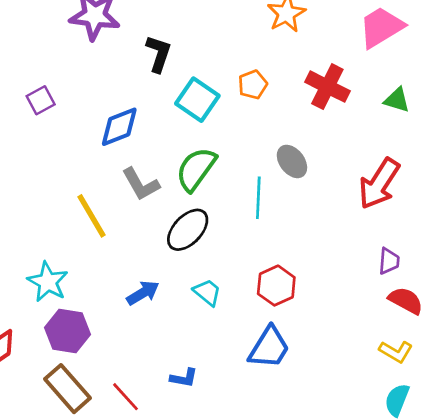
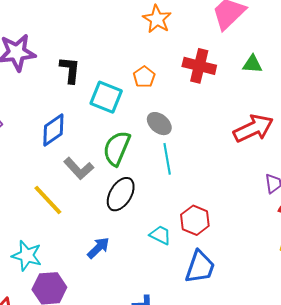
gray ellipse: (292, 161) -> (159, 124), moved
red arrow: (379, 184) -> (253, 128), turned -135
cyan trapezoid: (207, 292) -> (160, 235), moved

